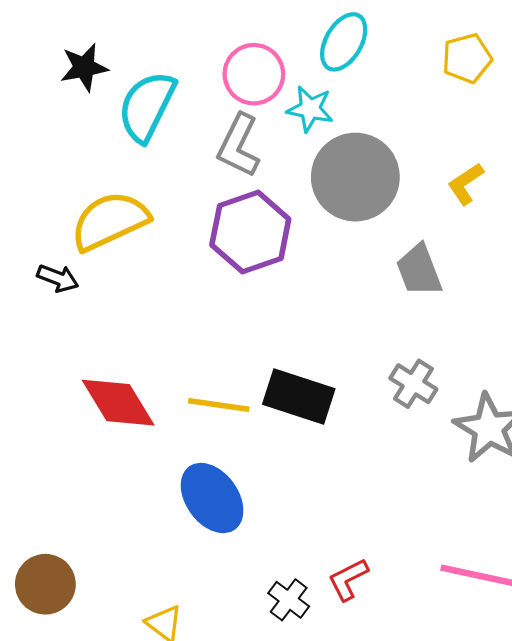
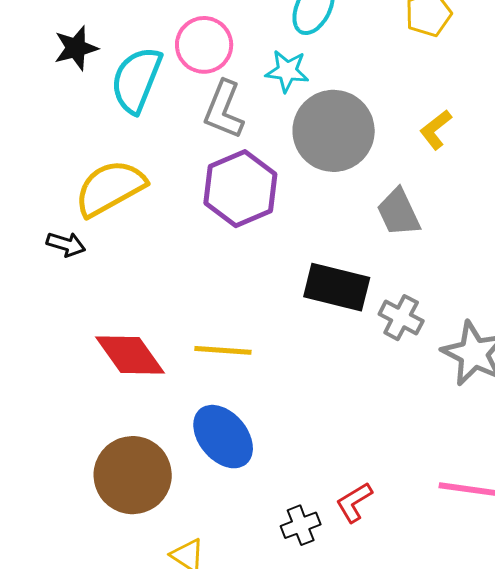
pink circle: (254, 74) -> (204, 45), moved
black rectangle: (299, 396) -> (337, 287), moved
brown circle: (45, 584) -> (133, 475), moved, size x1.4
black cross: (289, 600) -> (301, 525), turned 36

